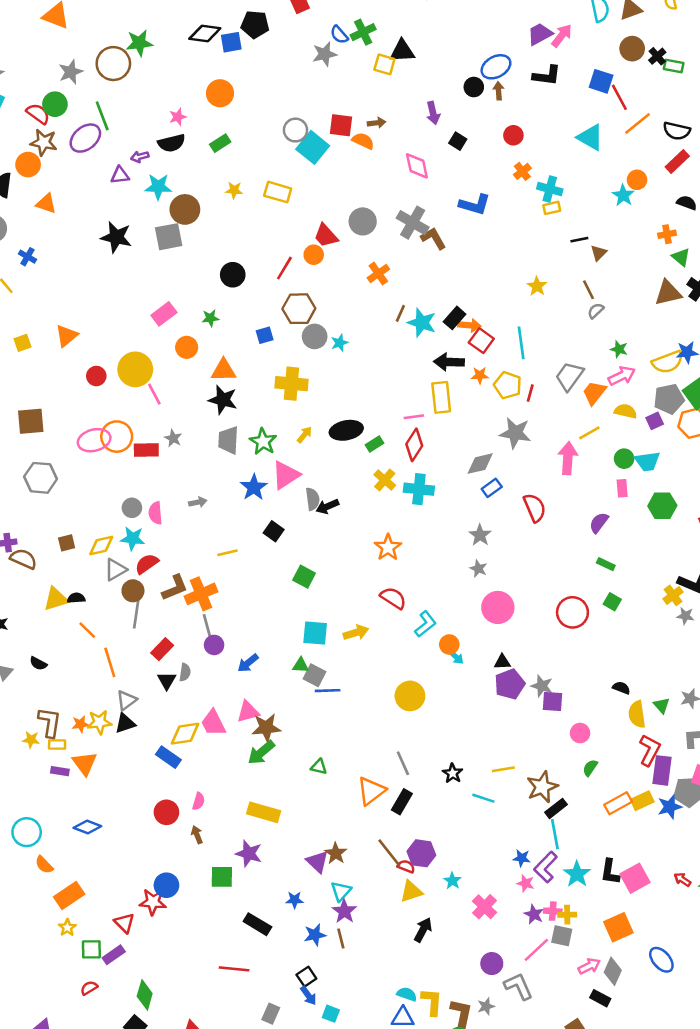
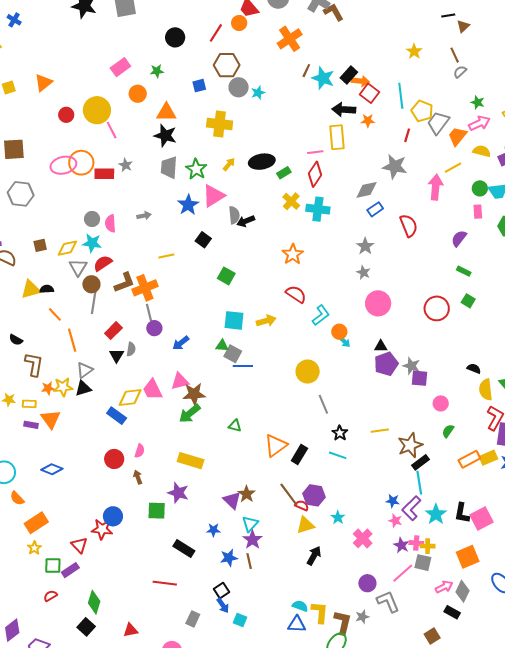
orange cross: (378, 273) -> (290, 39), size x1.4
yellow pentagon: (508, 385) -> (422, 111), moved
gray triangle: (115, 570) -> (78, 267), turned -30
brown L-shape: (50, 722) -> (34, 364), moved
gray line: (403, 763) -> (323, 404), moved
cyan line: (483, 798) -> (338, 455), moved

